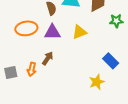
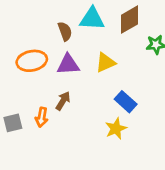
blue rectangle: (111, 61) -> (126, 102), moved
yellow star: (97, 82) -> (116, 129), moved

